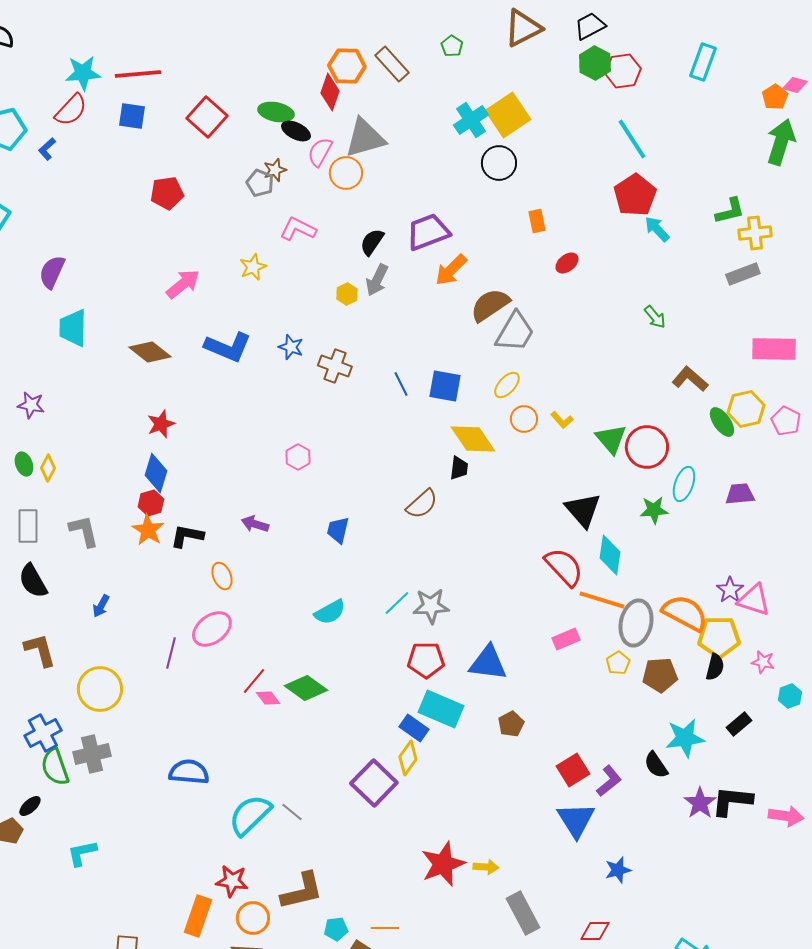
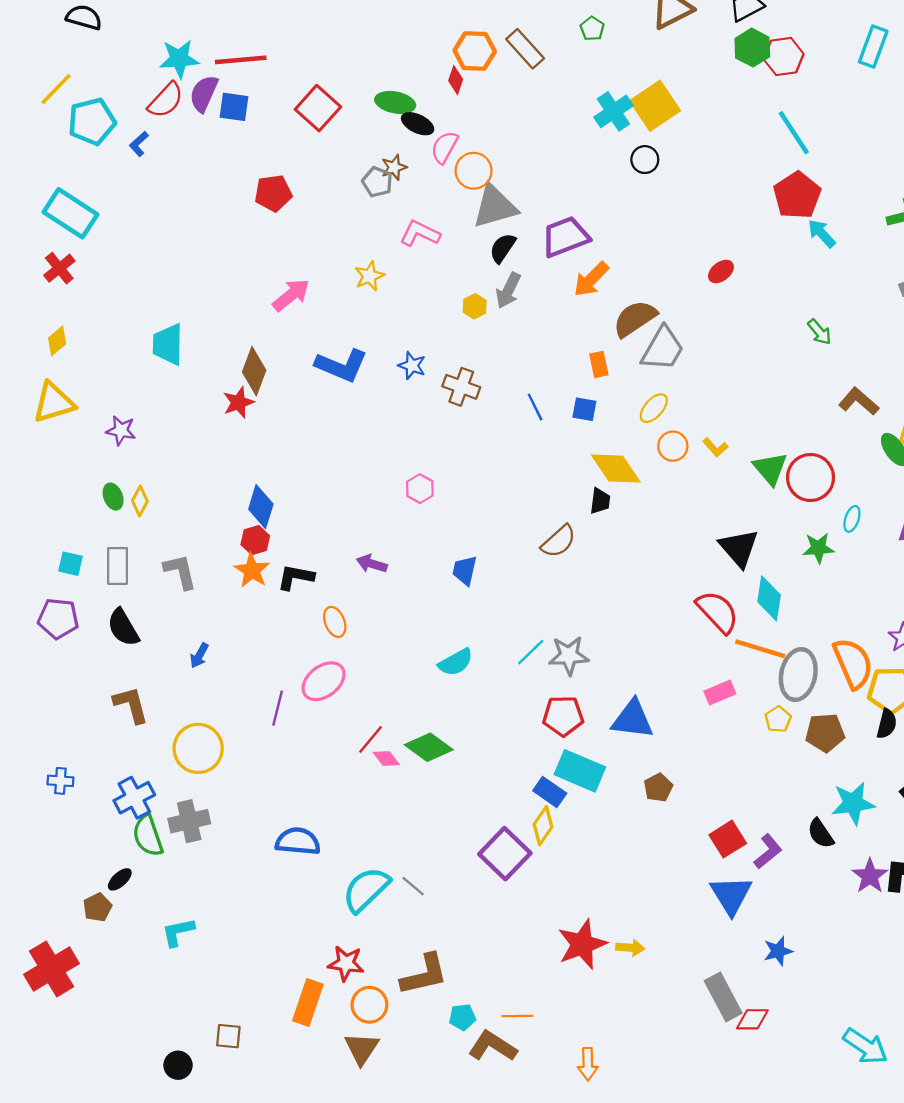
red diamond: (330, 92) -> (456, 80), size x0.7
gray triangle: (365, 138) -> (495, 207), moved
black circle: (499, 163) -> (645, 160), size x0.7
orange rectangle: (537, 221) -> (599, 364), moved
purple semicircle: (52, 272) -> (204, 94), moved
brown diamond: (150, 352) -> (254, 371), turned 72
blue square: (445, 386) -> (584, 409), size x0.7
red star: (161, 424) -> (238, 402), moved
cyan ellipse: (684, 484) -> (852, 519), size x0.7
orange semicircle: (685, 613) -> (853, 663), turned 39
gray rectangle: (523, 913) -> (723, 997), moved

